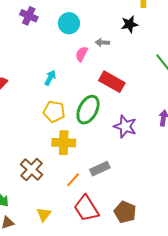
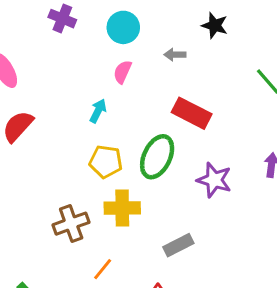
black star: (129, 24) -> (215, 25), turned 30
pink semicircle: (82, 54) -> (123, 72), moved
brown cross: (32, 170) -> (71, 224), moved, turned 30
orange line: (73, 180) -> (103, 269), moved

